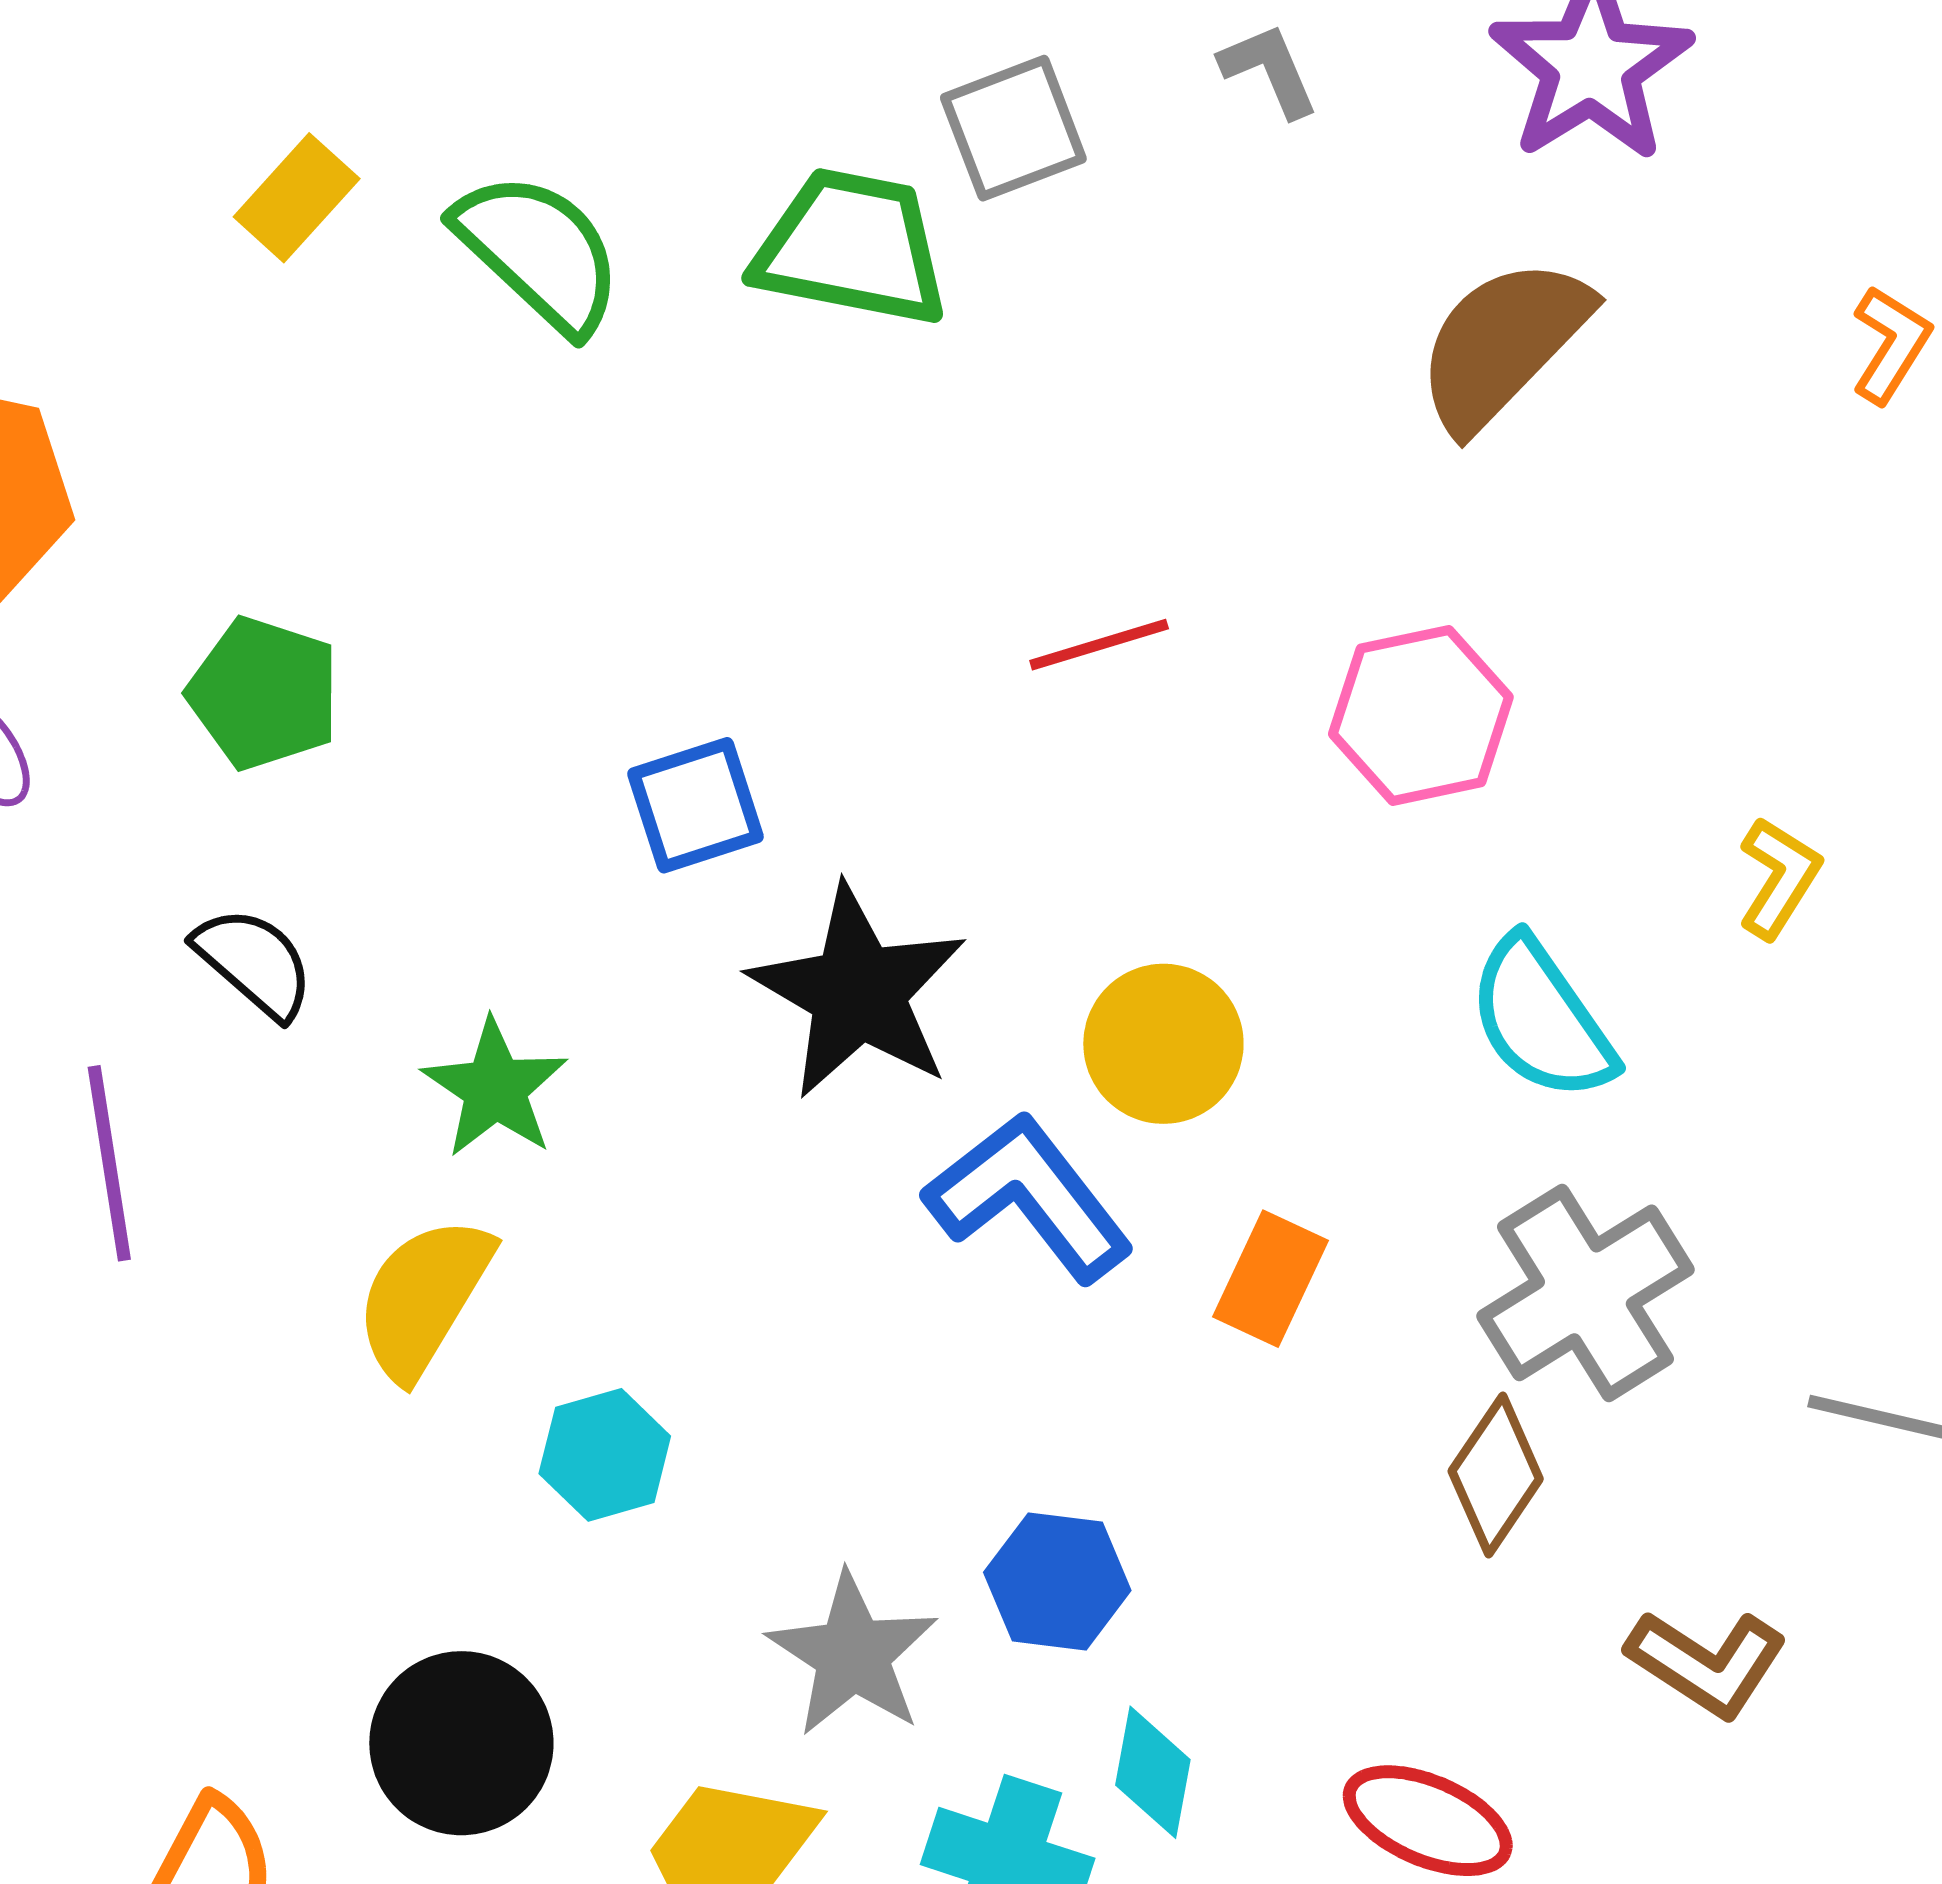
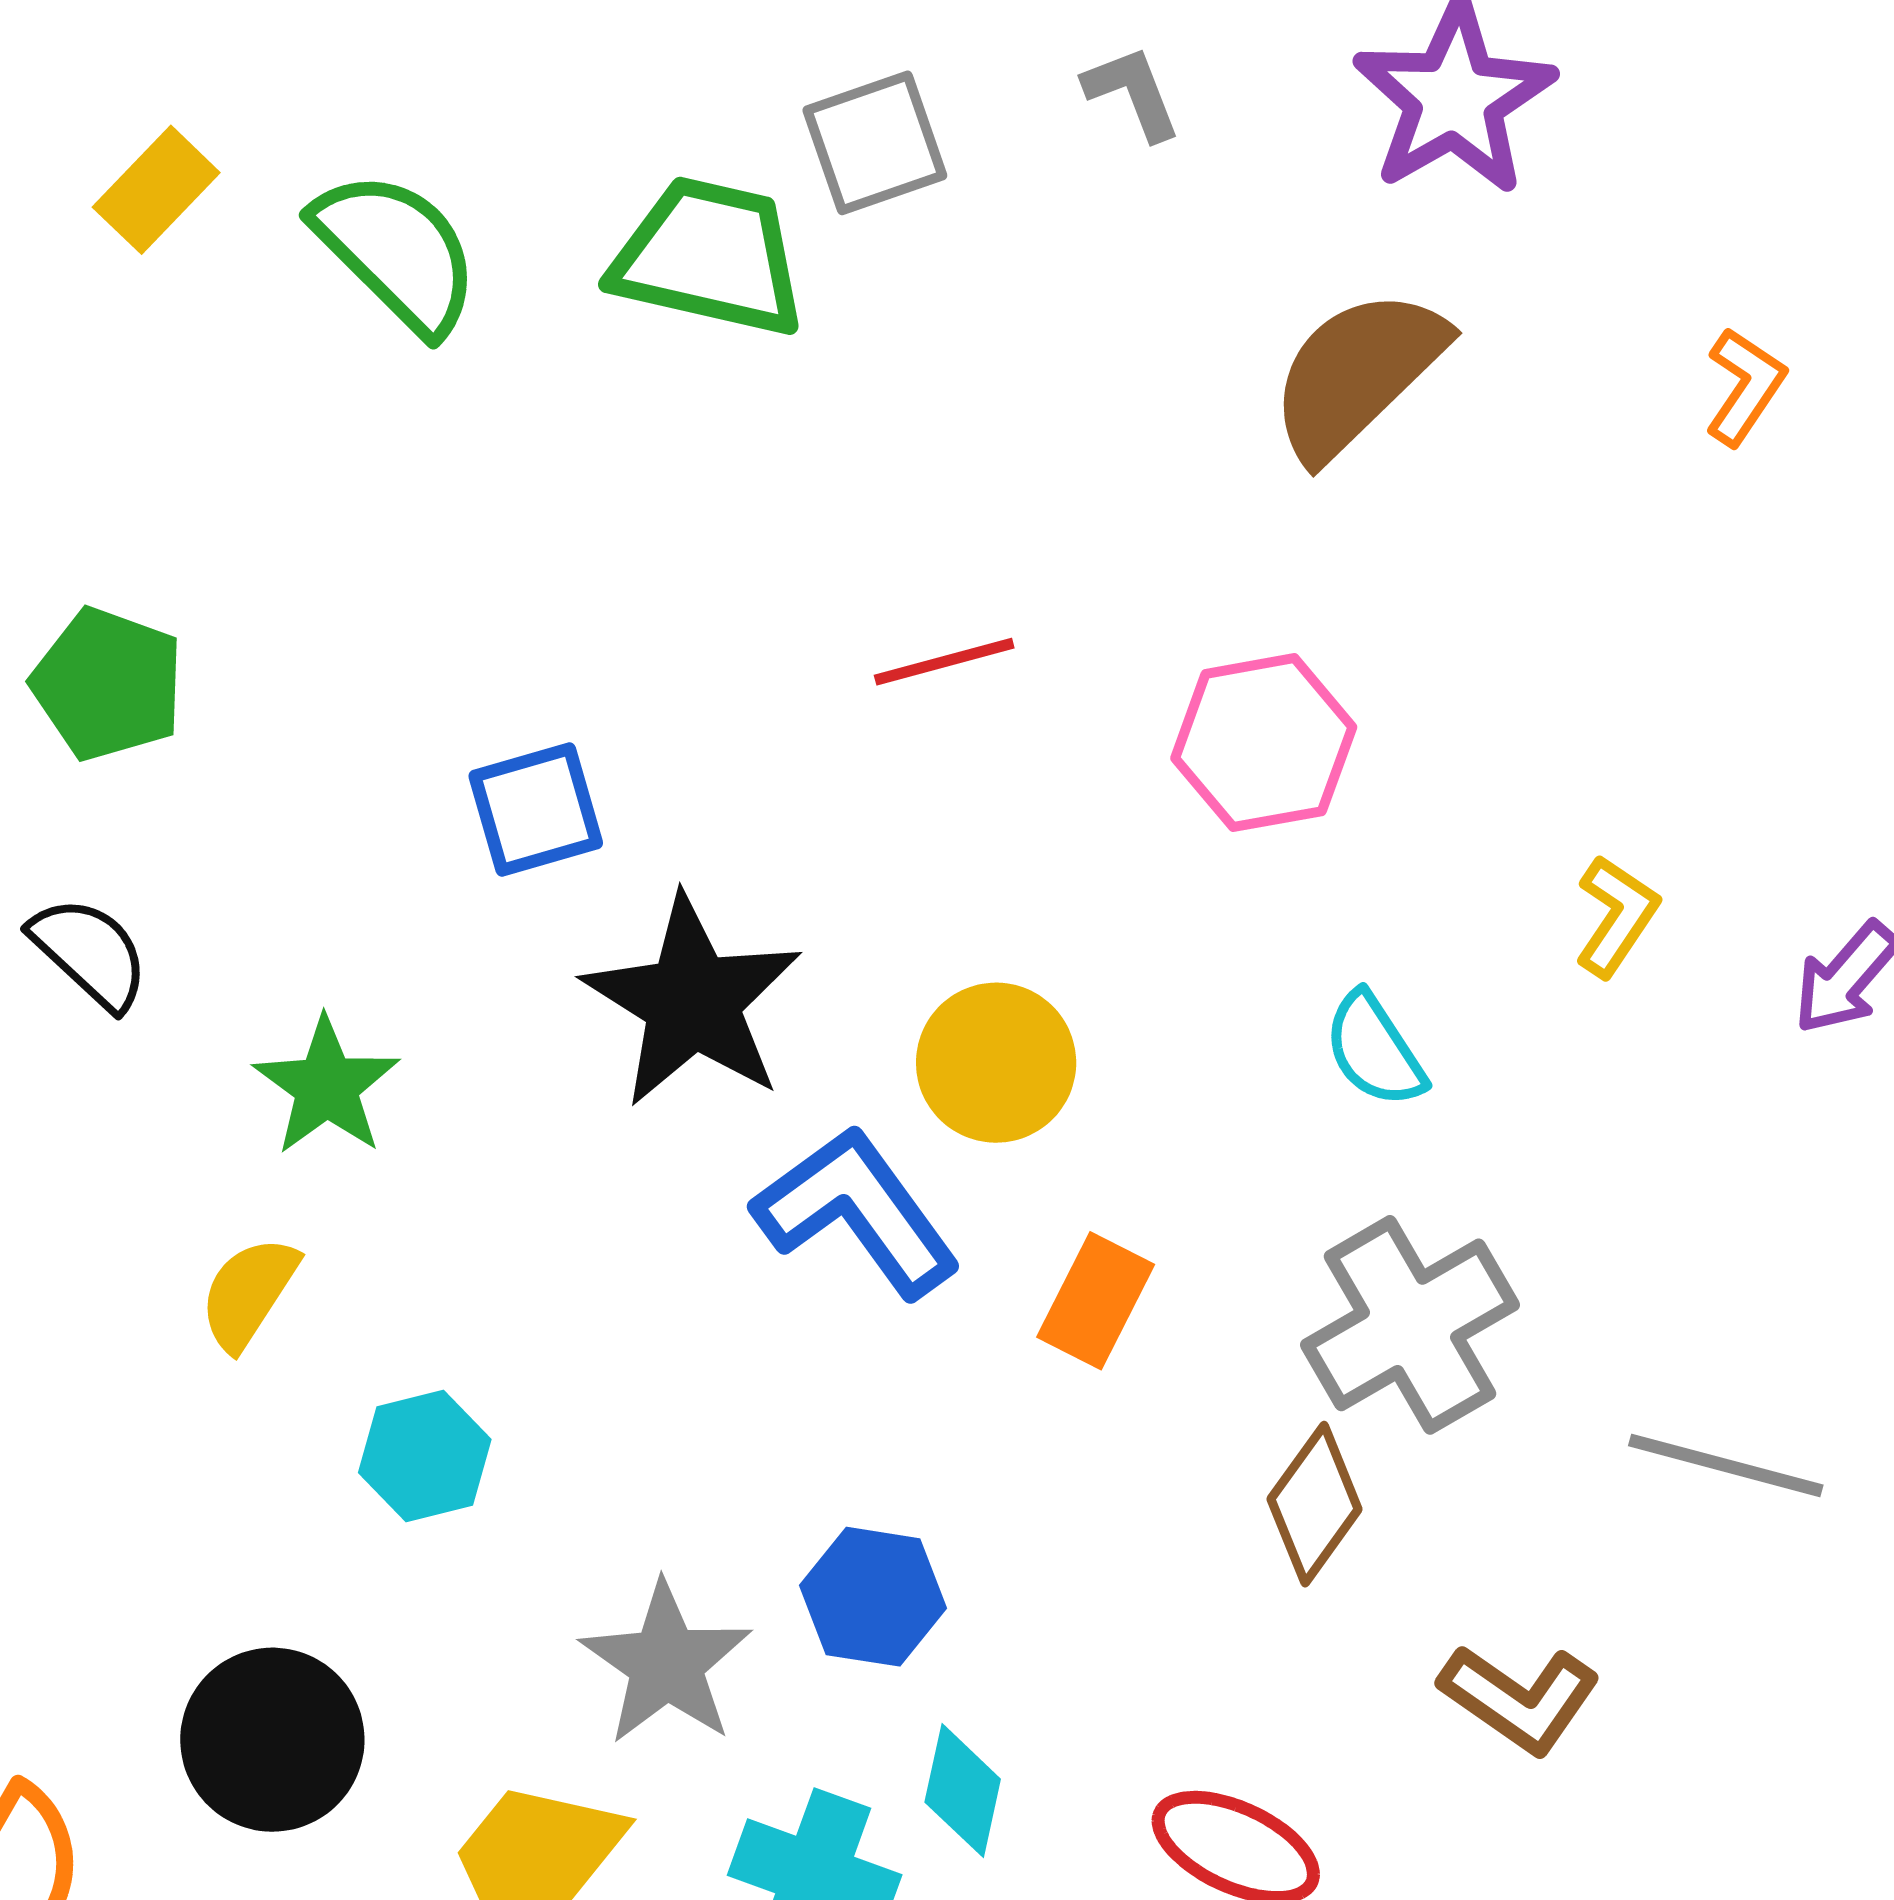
cyan semicircle: (1541, 1019) -> (1374, 1050), size x0.7
yellow semicircle: (424, 1298) -> (249, 1293), size x0.7

